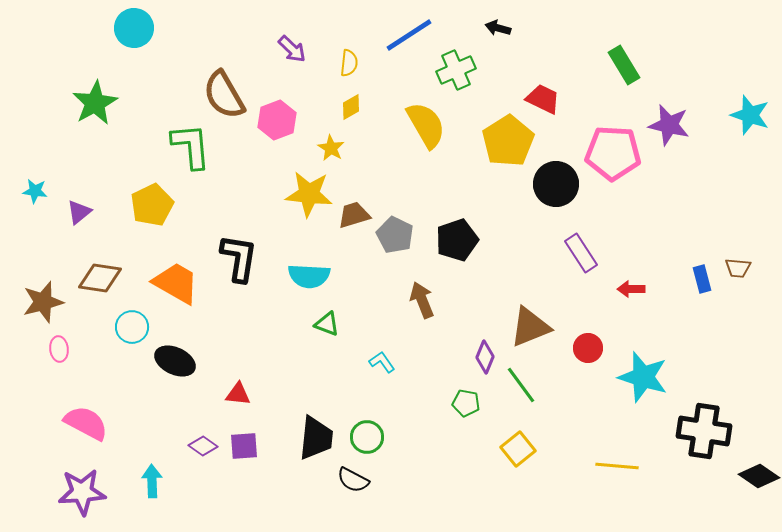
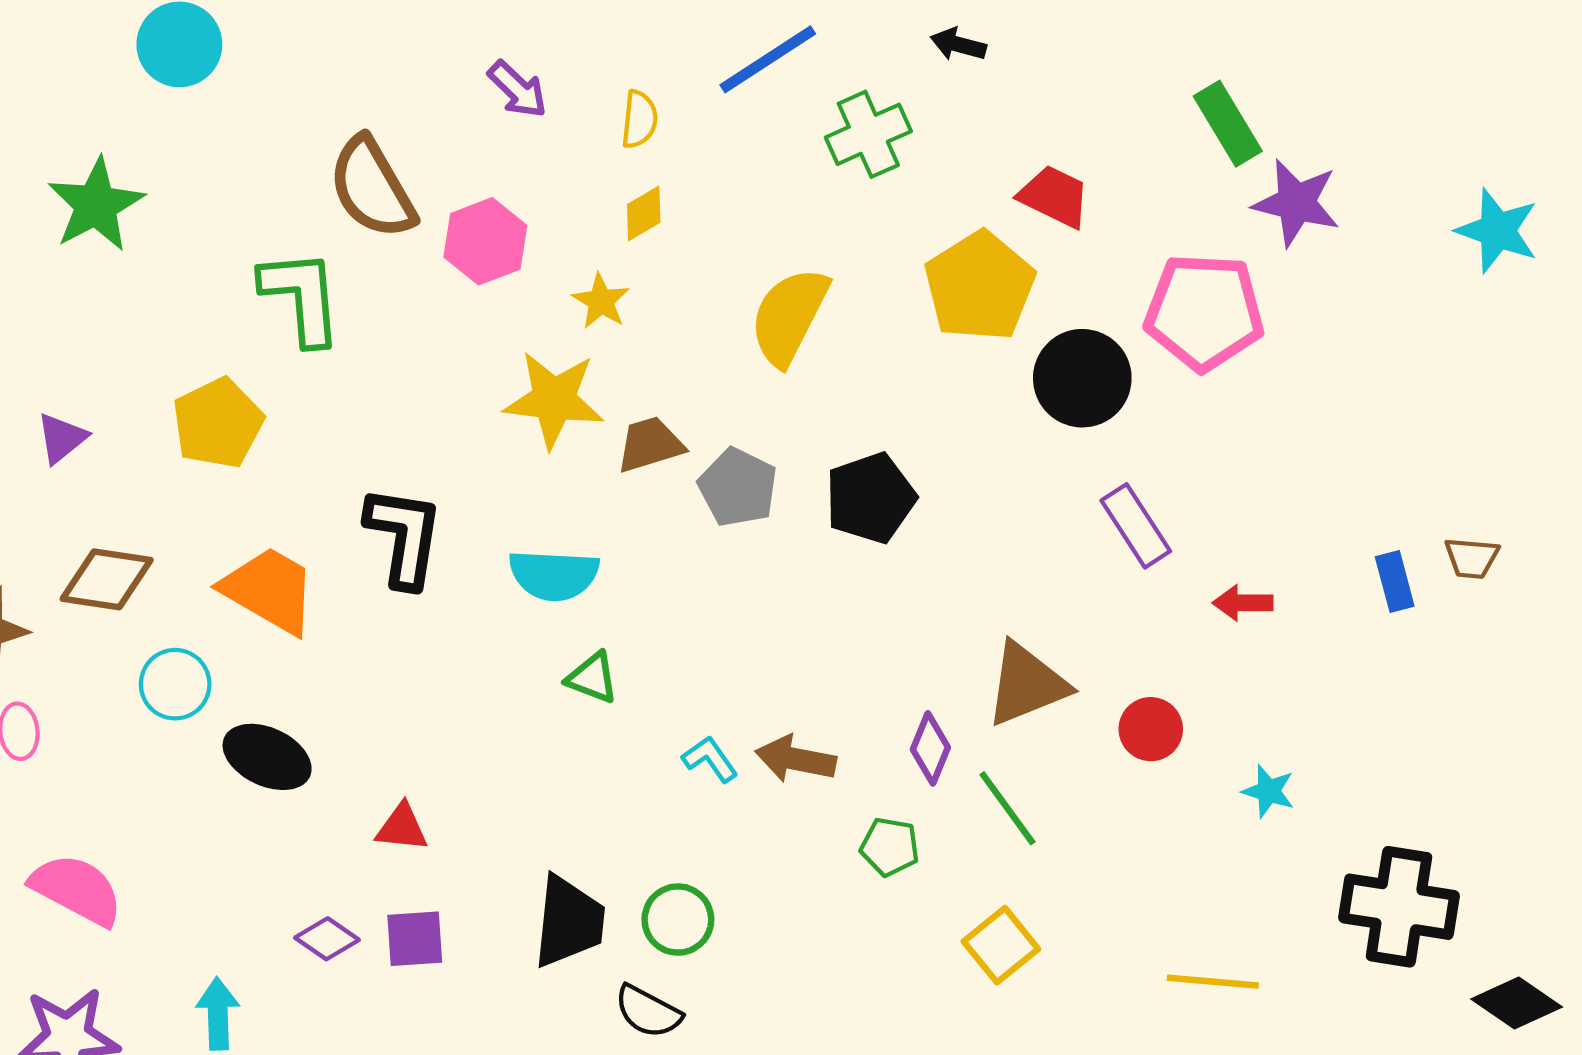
yellow semicircle: (426, 125) -> (789, 316), moved, turned -123
purple star: (669, 125) -> (1296, 203), moved
brown arrow: (422, 300) -> (796, 759), moved, turned -57
cyan star: (643, 377) -> (1268, 791), size x0.5

